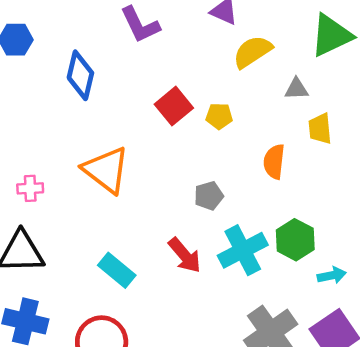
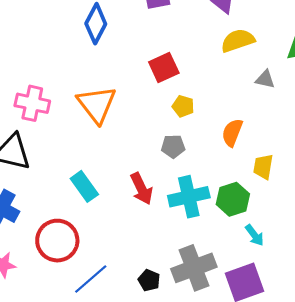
yellow pentagon: (219, 116) -> (183, 106), moved
yellow trapezoid: (320, 129) -> (263, 167), moved
pink cross: (30, 188) -> (32, 103), size x1.6
cyan arrow: (332, 275) -> (255, 235), turned 50

